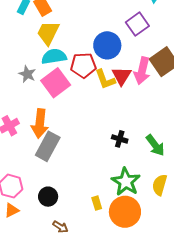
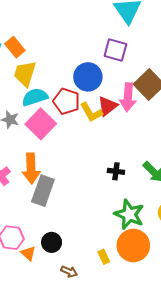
purple square: (137, 24) -> (115, 50), turned -30
red pentagon: (83, 65) -> (66, 101), turned 30
red triangle: (122, 76) -> (108, 106), turned 30
yellow rectangle: (97, 203) -> (104, 257), moved
orange triangle: (12, 210) -> (28, 253), moved, turned -42

